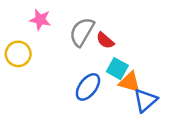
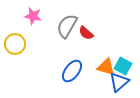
cyan square: (117, 69) -> (123, 66), moved

